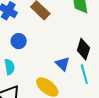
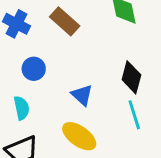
blue triangle: (62, 64) -> (82, 95), moved

